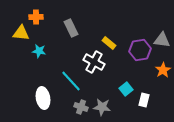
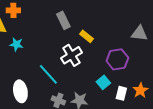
gray rectangle: (71, 28) -> (63, 20), moved
purple hexagon: (140, 50) -> (117, 59), moved
white cross: (94, 62) -> (71, 55), turned 30
orange star: (163, 70) -> (140, 90), moved

